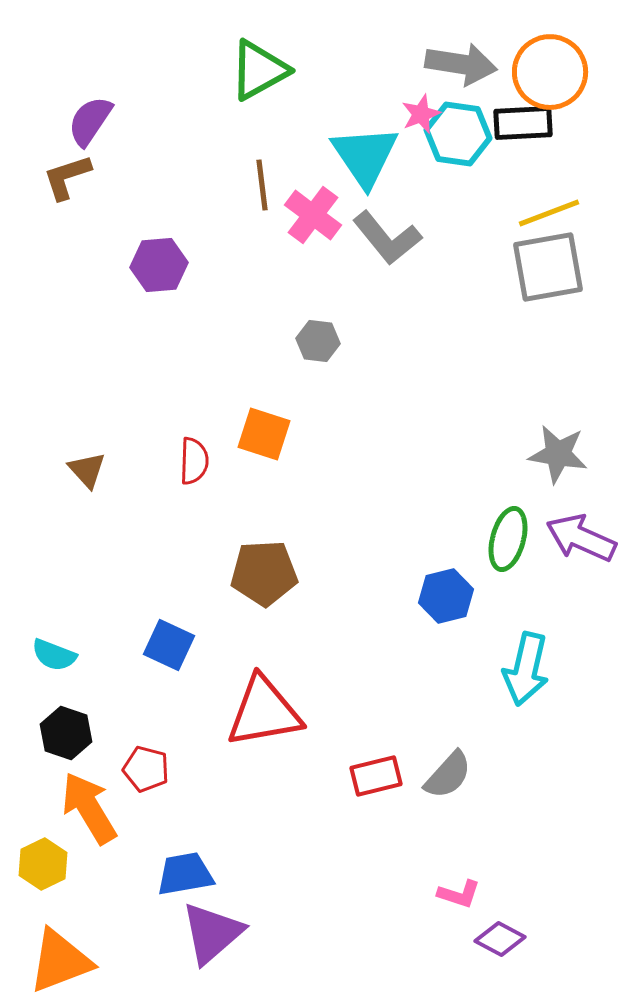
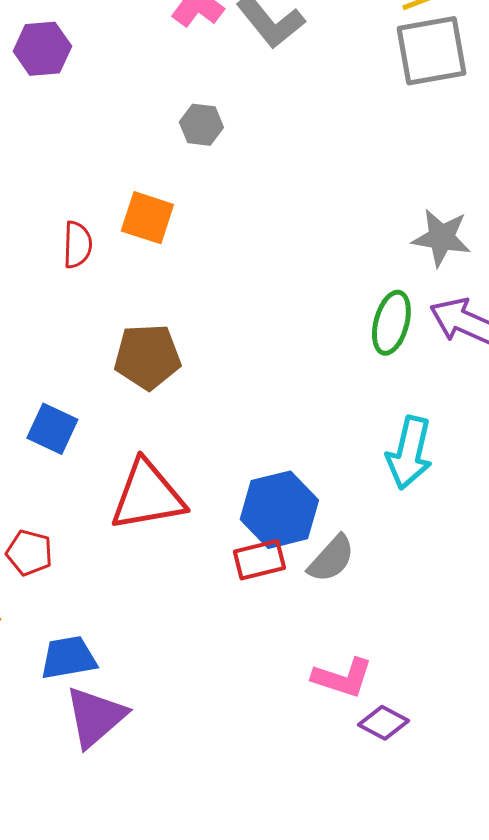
blue hexagon: (446, 596) -> (279, 510), moved, size x1.4
pink L-shape: (459, 894) -> (342, 678), size x1.4

